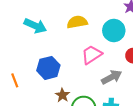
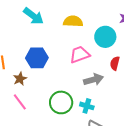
brown star: (62, 95) -> (20, 79), moved

